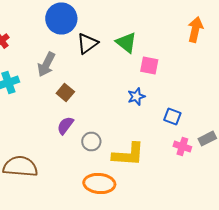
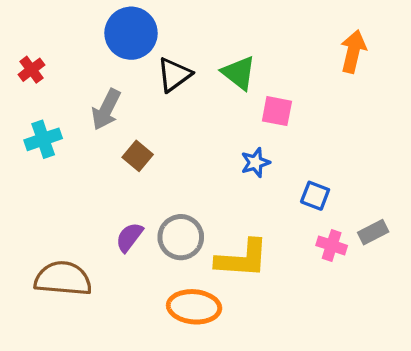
purple semicircle: (65, 126) -> (129, 237), moved
gray circle: (91, 142) -> (181, 237), size x1.4

